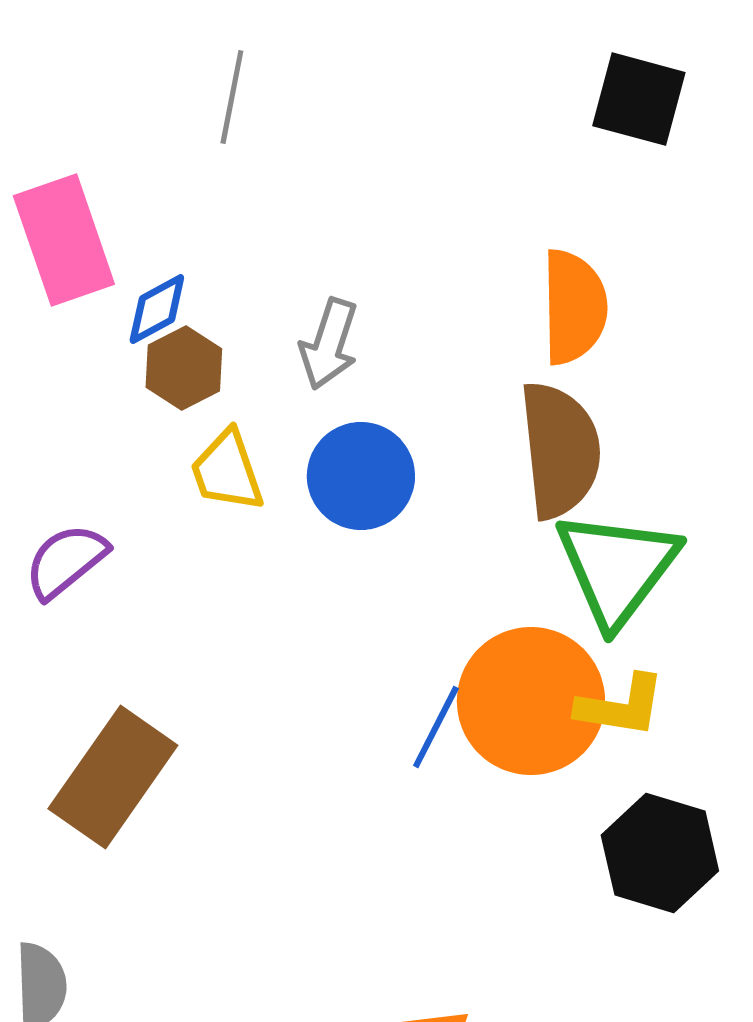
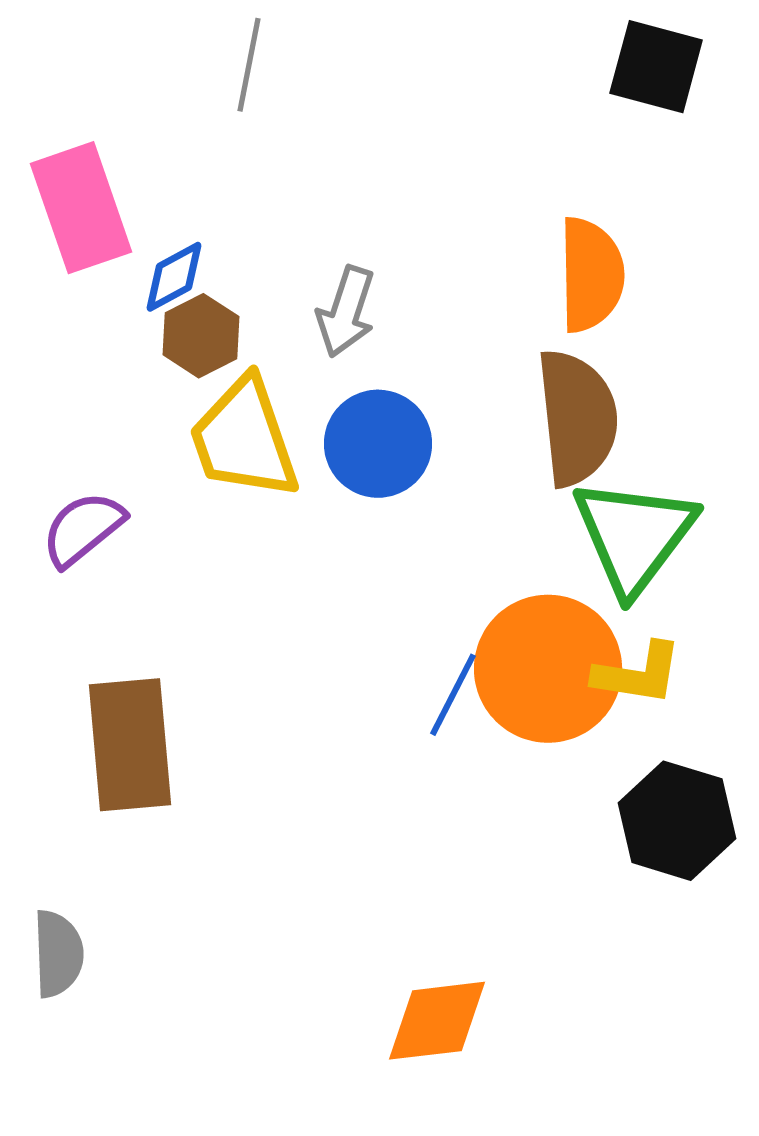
yellow trapezoid: (227, 471) -> (244, 439), size x1.5
brown rectangle: (113, 777) -> (130, 745), turned -40

